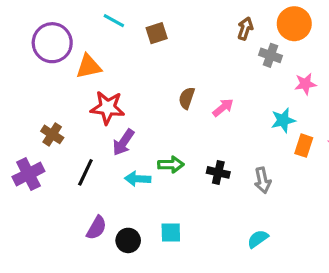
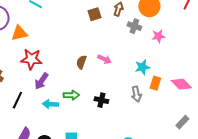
brown square: (157, 33) -> (94, 14), moved
pink star: (305, 84) -> (158, 36), moved
brown semicircle: (187, 98) -> (81, 62), moved
pink arrow: (223, 108) -> (104, 59), turned 64
gray arrow: (263, 180) -> (136, 94), moved

